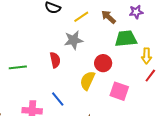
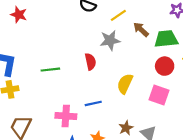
brown arrow: (109, 17) -> (141, 29), moved
red circle: (103, 63) -> (165, 66), moved
blue line: (58, 99) -> (93, 103), turned -63

